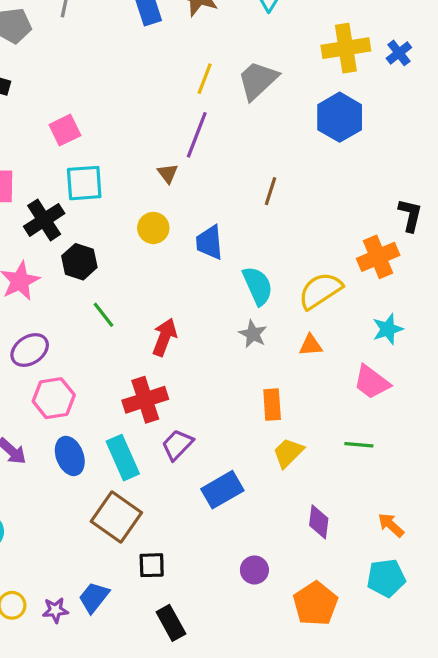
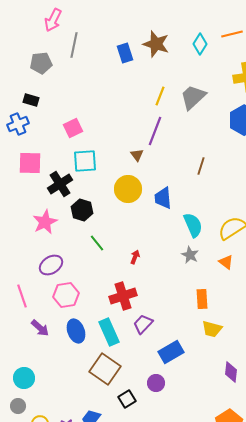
yellow circle: (153, 228) -> (128, 189), size x1.4
red arrow: (165, 337) -> (135, 257), size x0.6
orange triangle: (311, 345) -> (226, 262), turned 42
yellow trapezoid: (288, 453) -> (212, 329), turned -120
black square: (152, 565) -> (127, 399), turned -30
purple circle: (254, 570) -> (156, 383), moved

